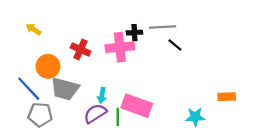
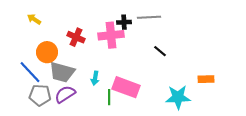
black line: (175, 45) -> (160, 51), moved
purple semicircle: (95, 114) -> (65, 94), moved
cyan star: (195, 117) -> (178, 97), size x1.4

